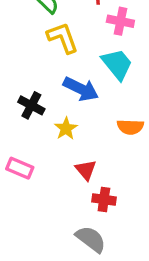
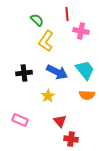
yellow L-shape: (63, 38) -> (46, 41), turned -125
cyan trapezoid: (117, 64) -> (85, 70), moved
black cross: (31, 105) -> (24, 73), moved, turned -35

